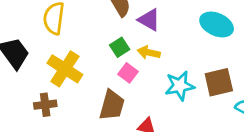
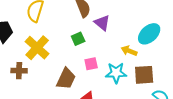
cyan ellipse: (217, 24) -> (149, 34), turned -75
yellow arrow: (149, 52) -> (129, 51), moved
pink square: (128, 73) -> (91, 64), moved, turned 32

